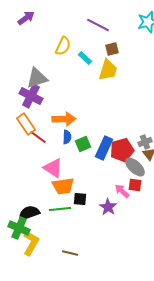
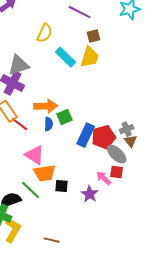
cyan rectangle: (85, 58) -> (66, 57), moved, size x1.5
green square: (83, 144) -> (65, 117), moved
green line: (60, 209) -> (31, 190), moved, turned 50

